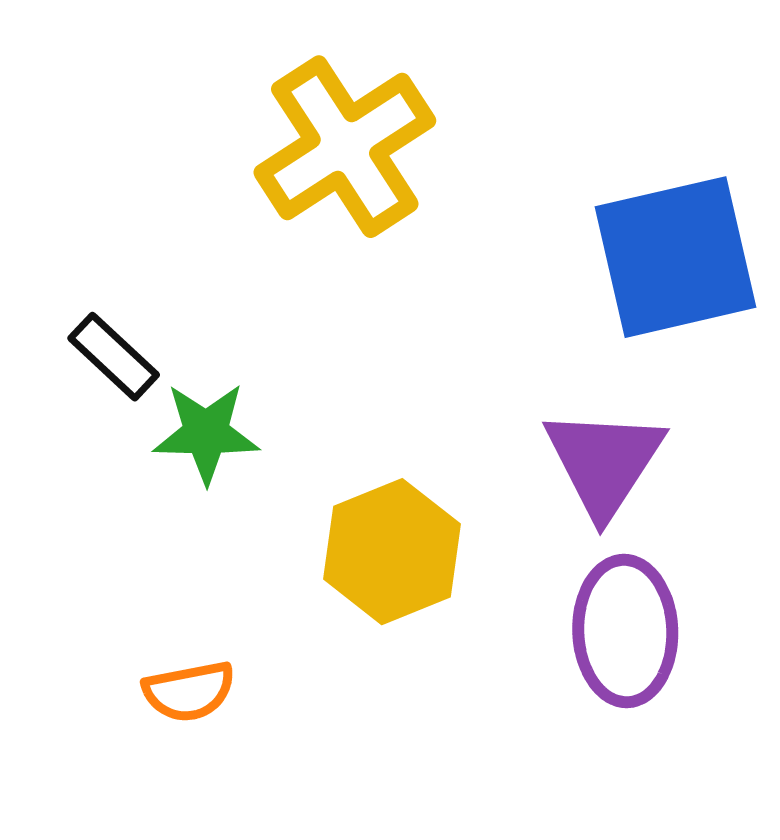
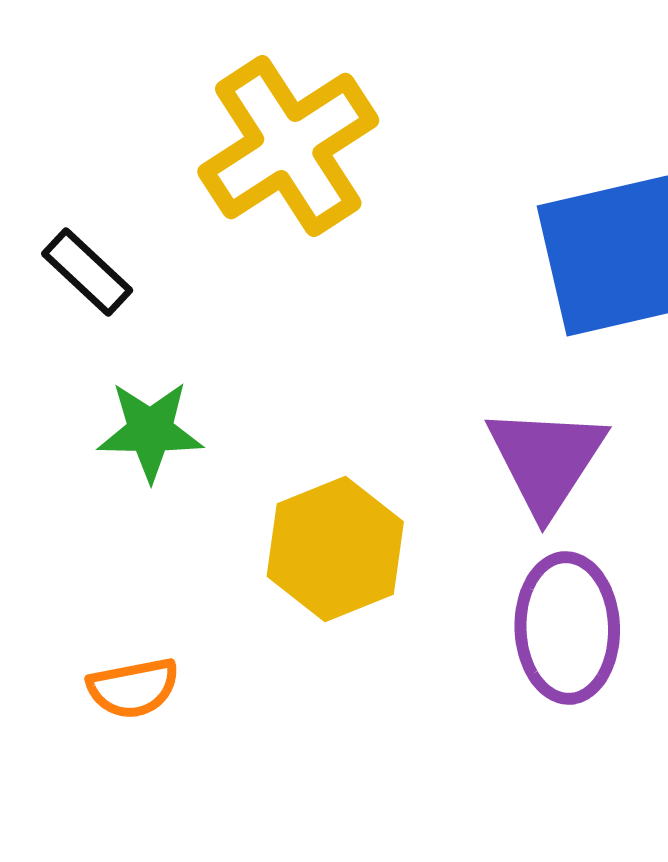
black rectangle: (114, 357) -> (87, 272), moved

